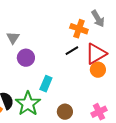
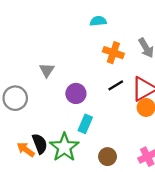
orange cross: (79, 29) -> (113, 53), moved
purple circle: (26, 58) -> (76, 93), moved

